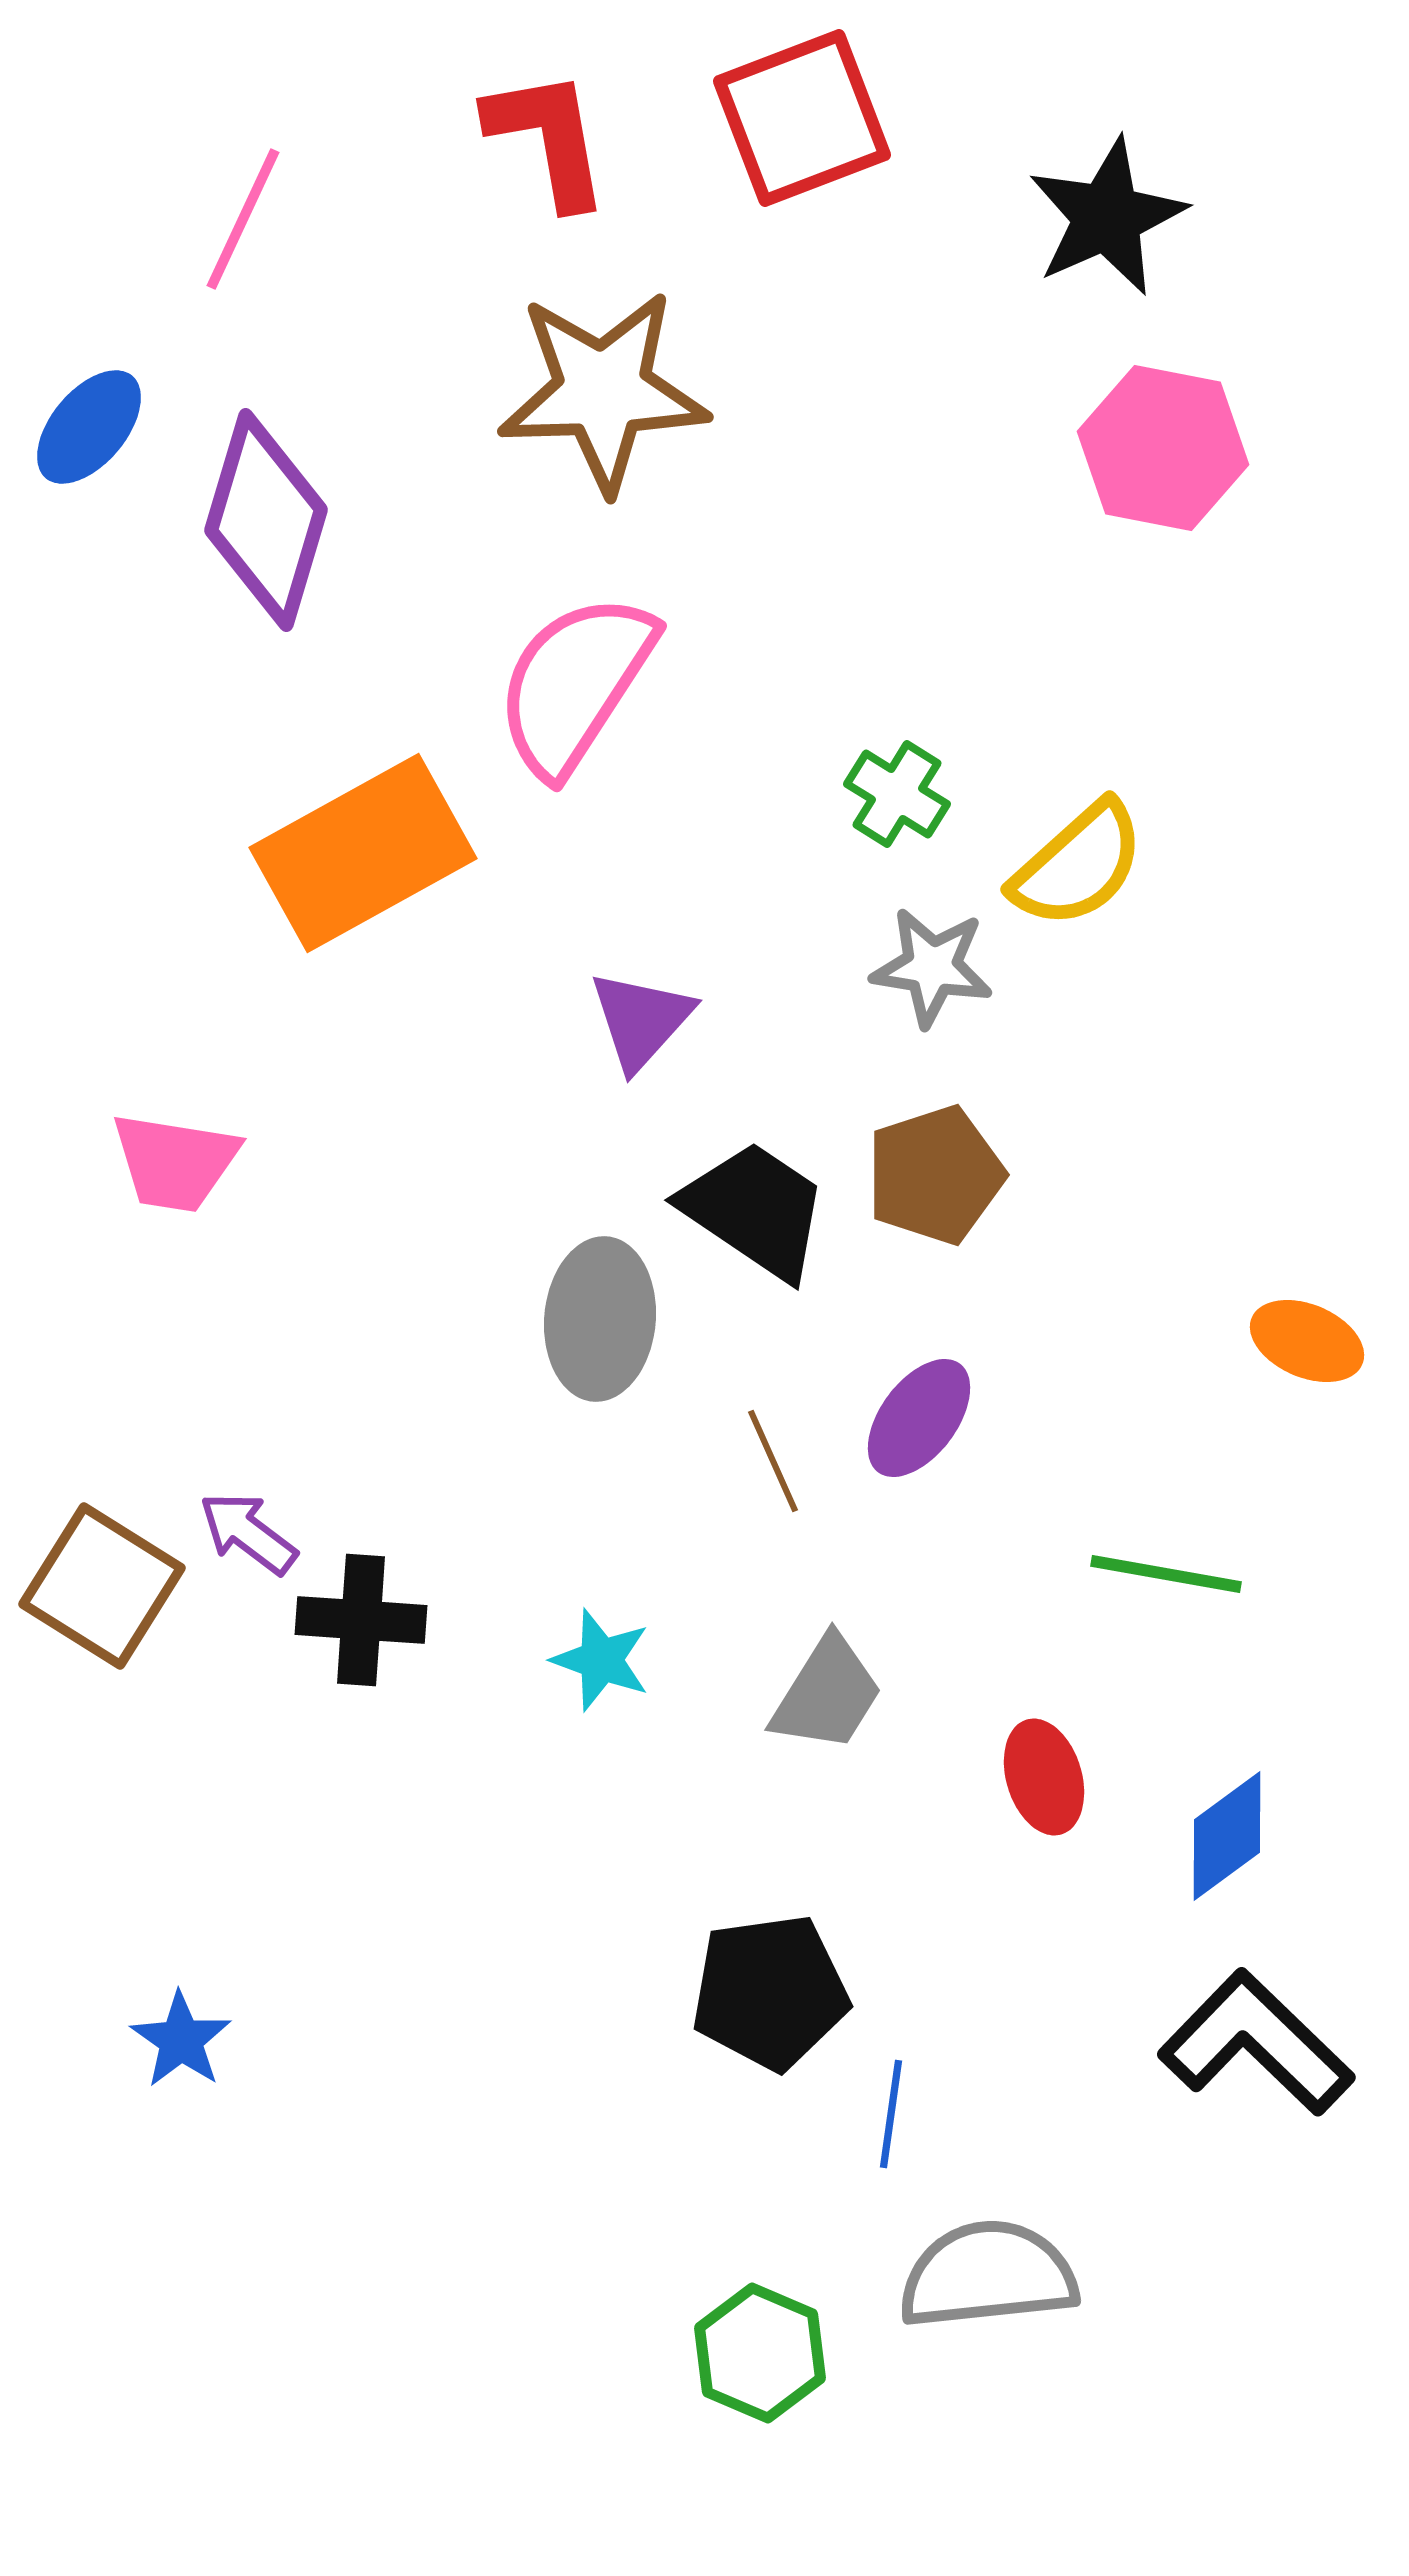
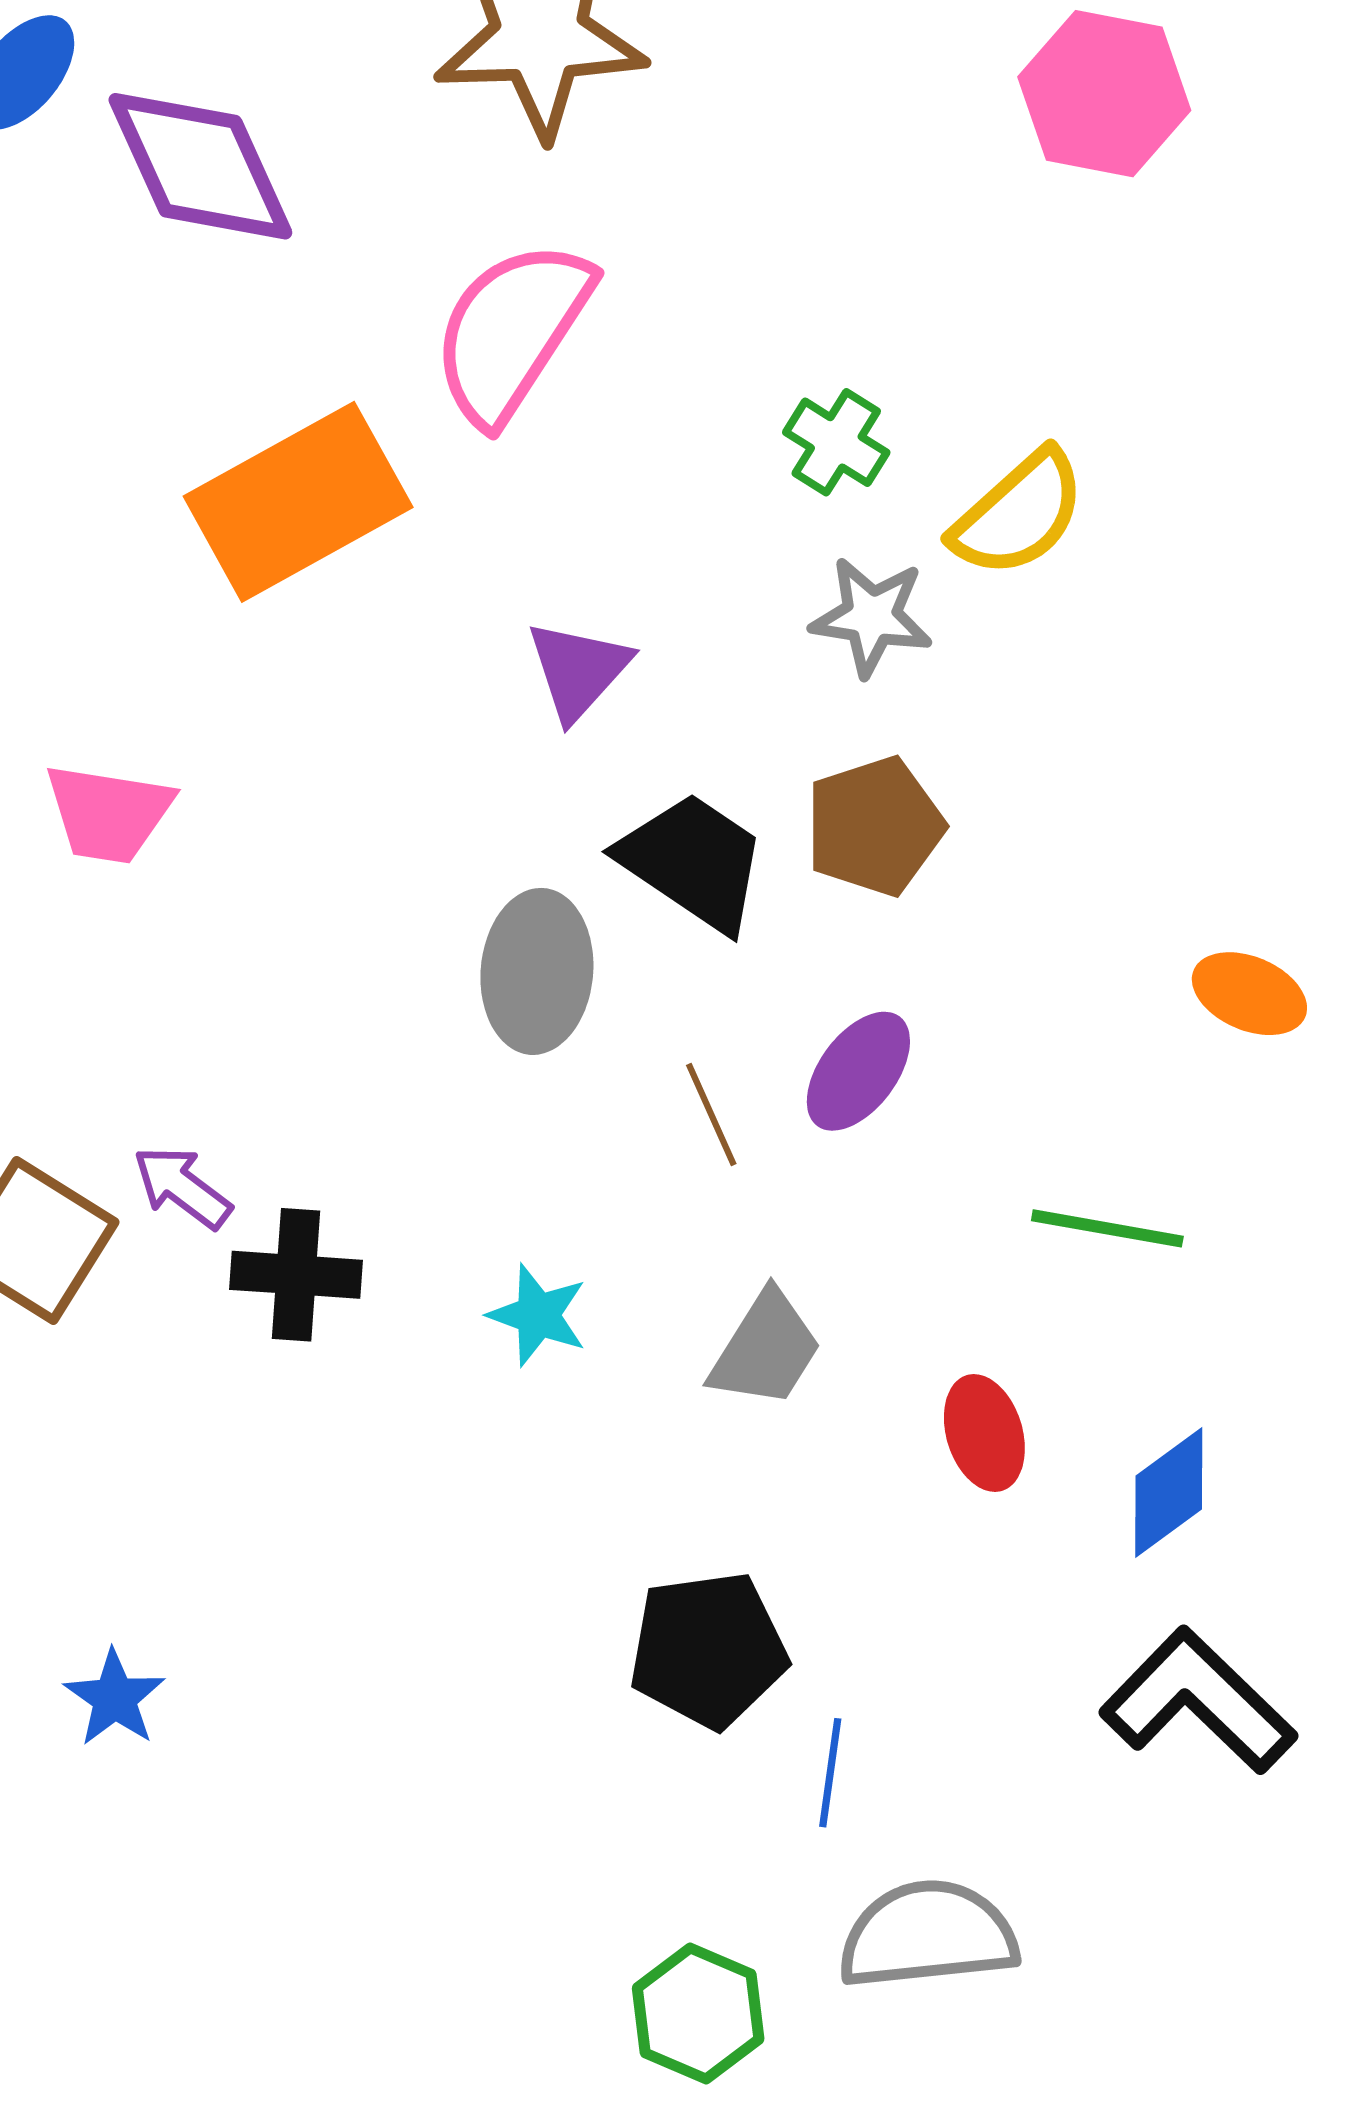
purple diamond: (266, 520) -> (200, 166), turned -41

